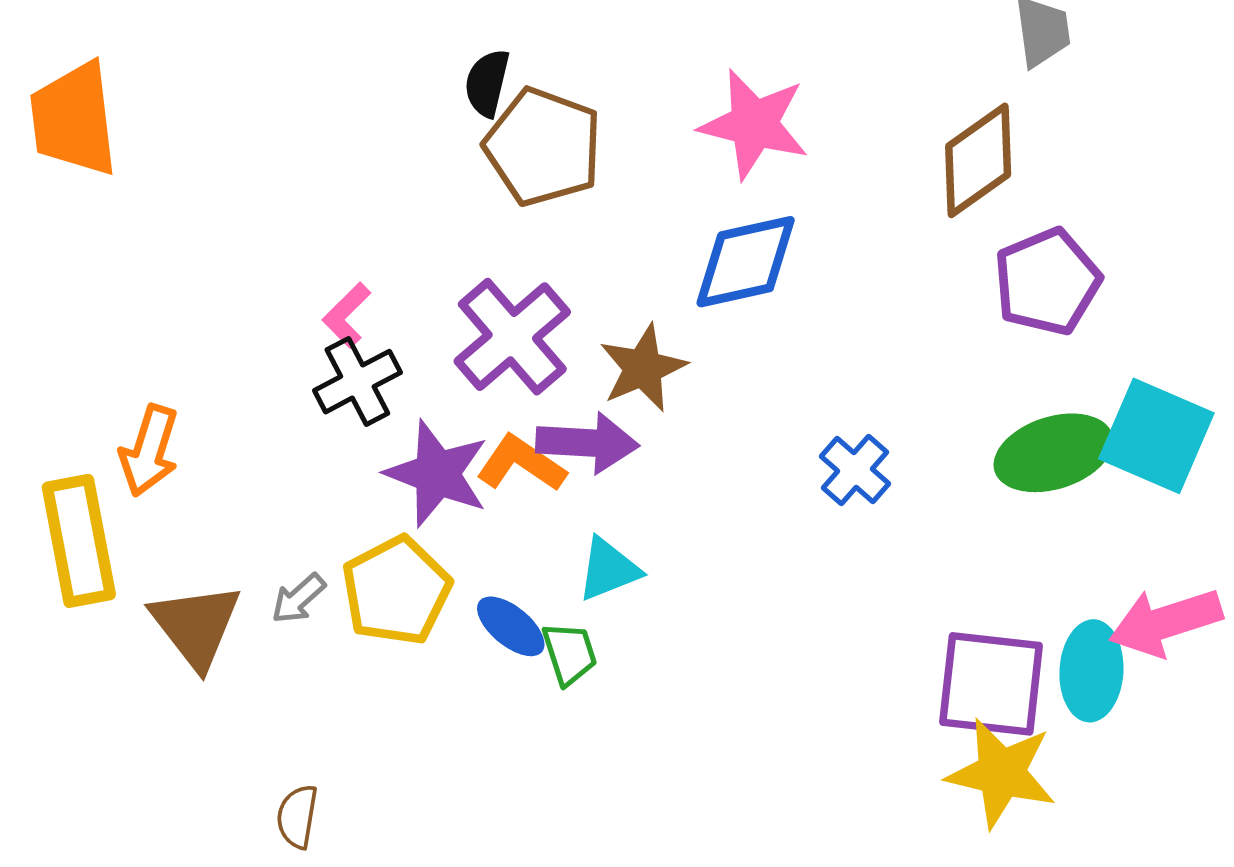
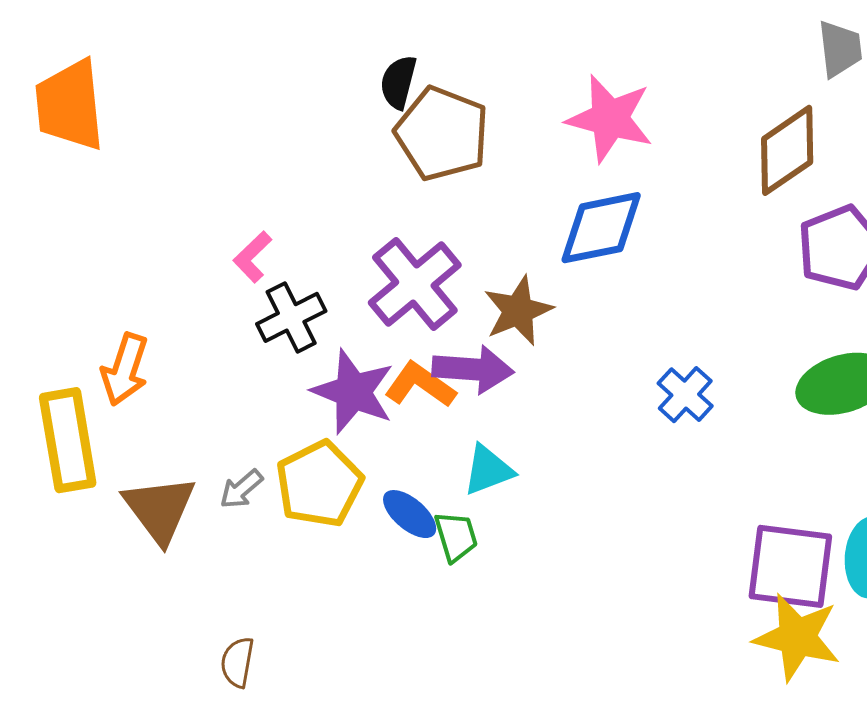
pink L-shape: (347, 315) -> (252, 257), moved

